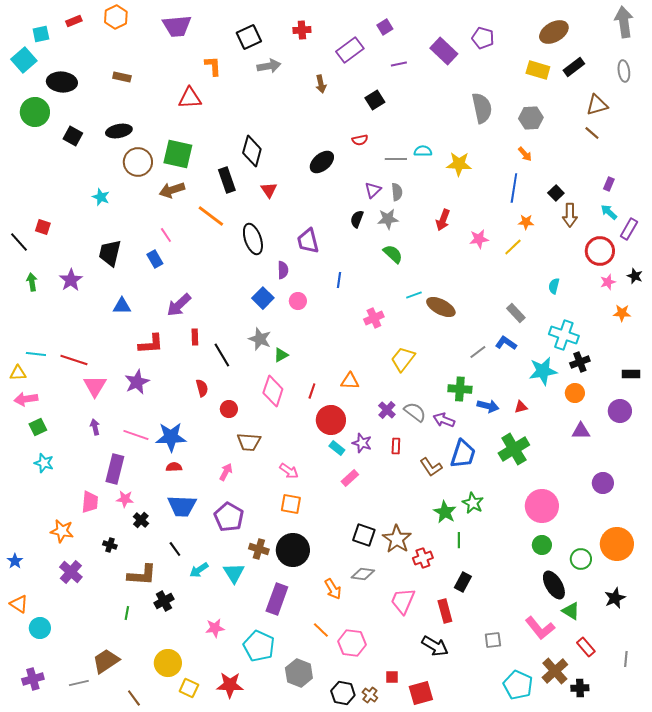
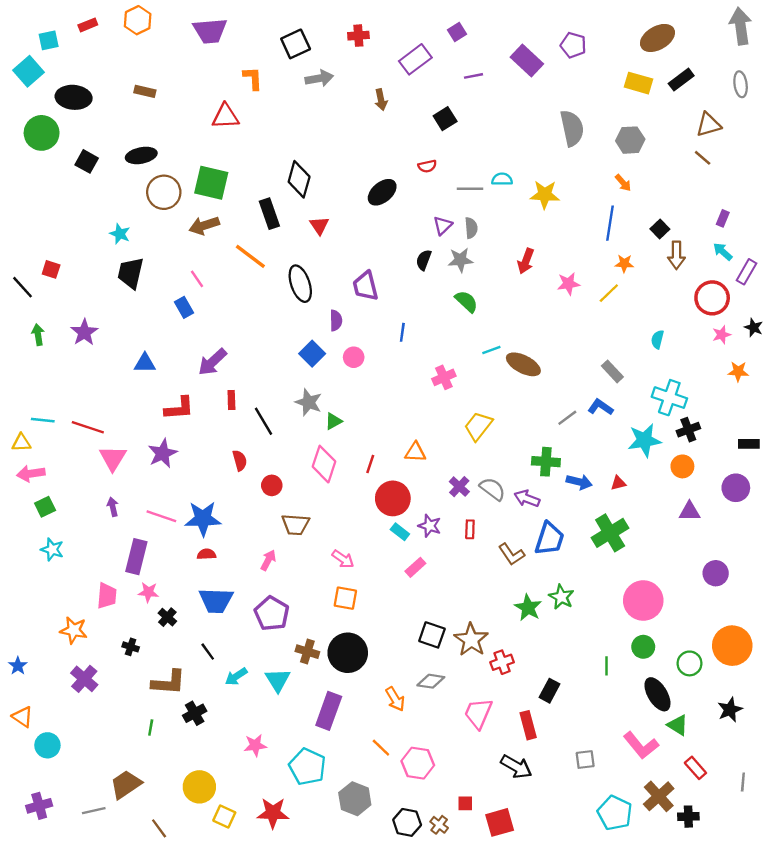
black trapezoid: (110, 253) -> (131, 273), moved
green line: (459, 540) -> (606, 666), moved

